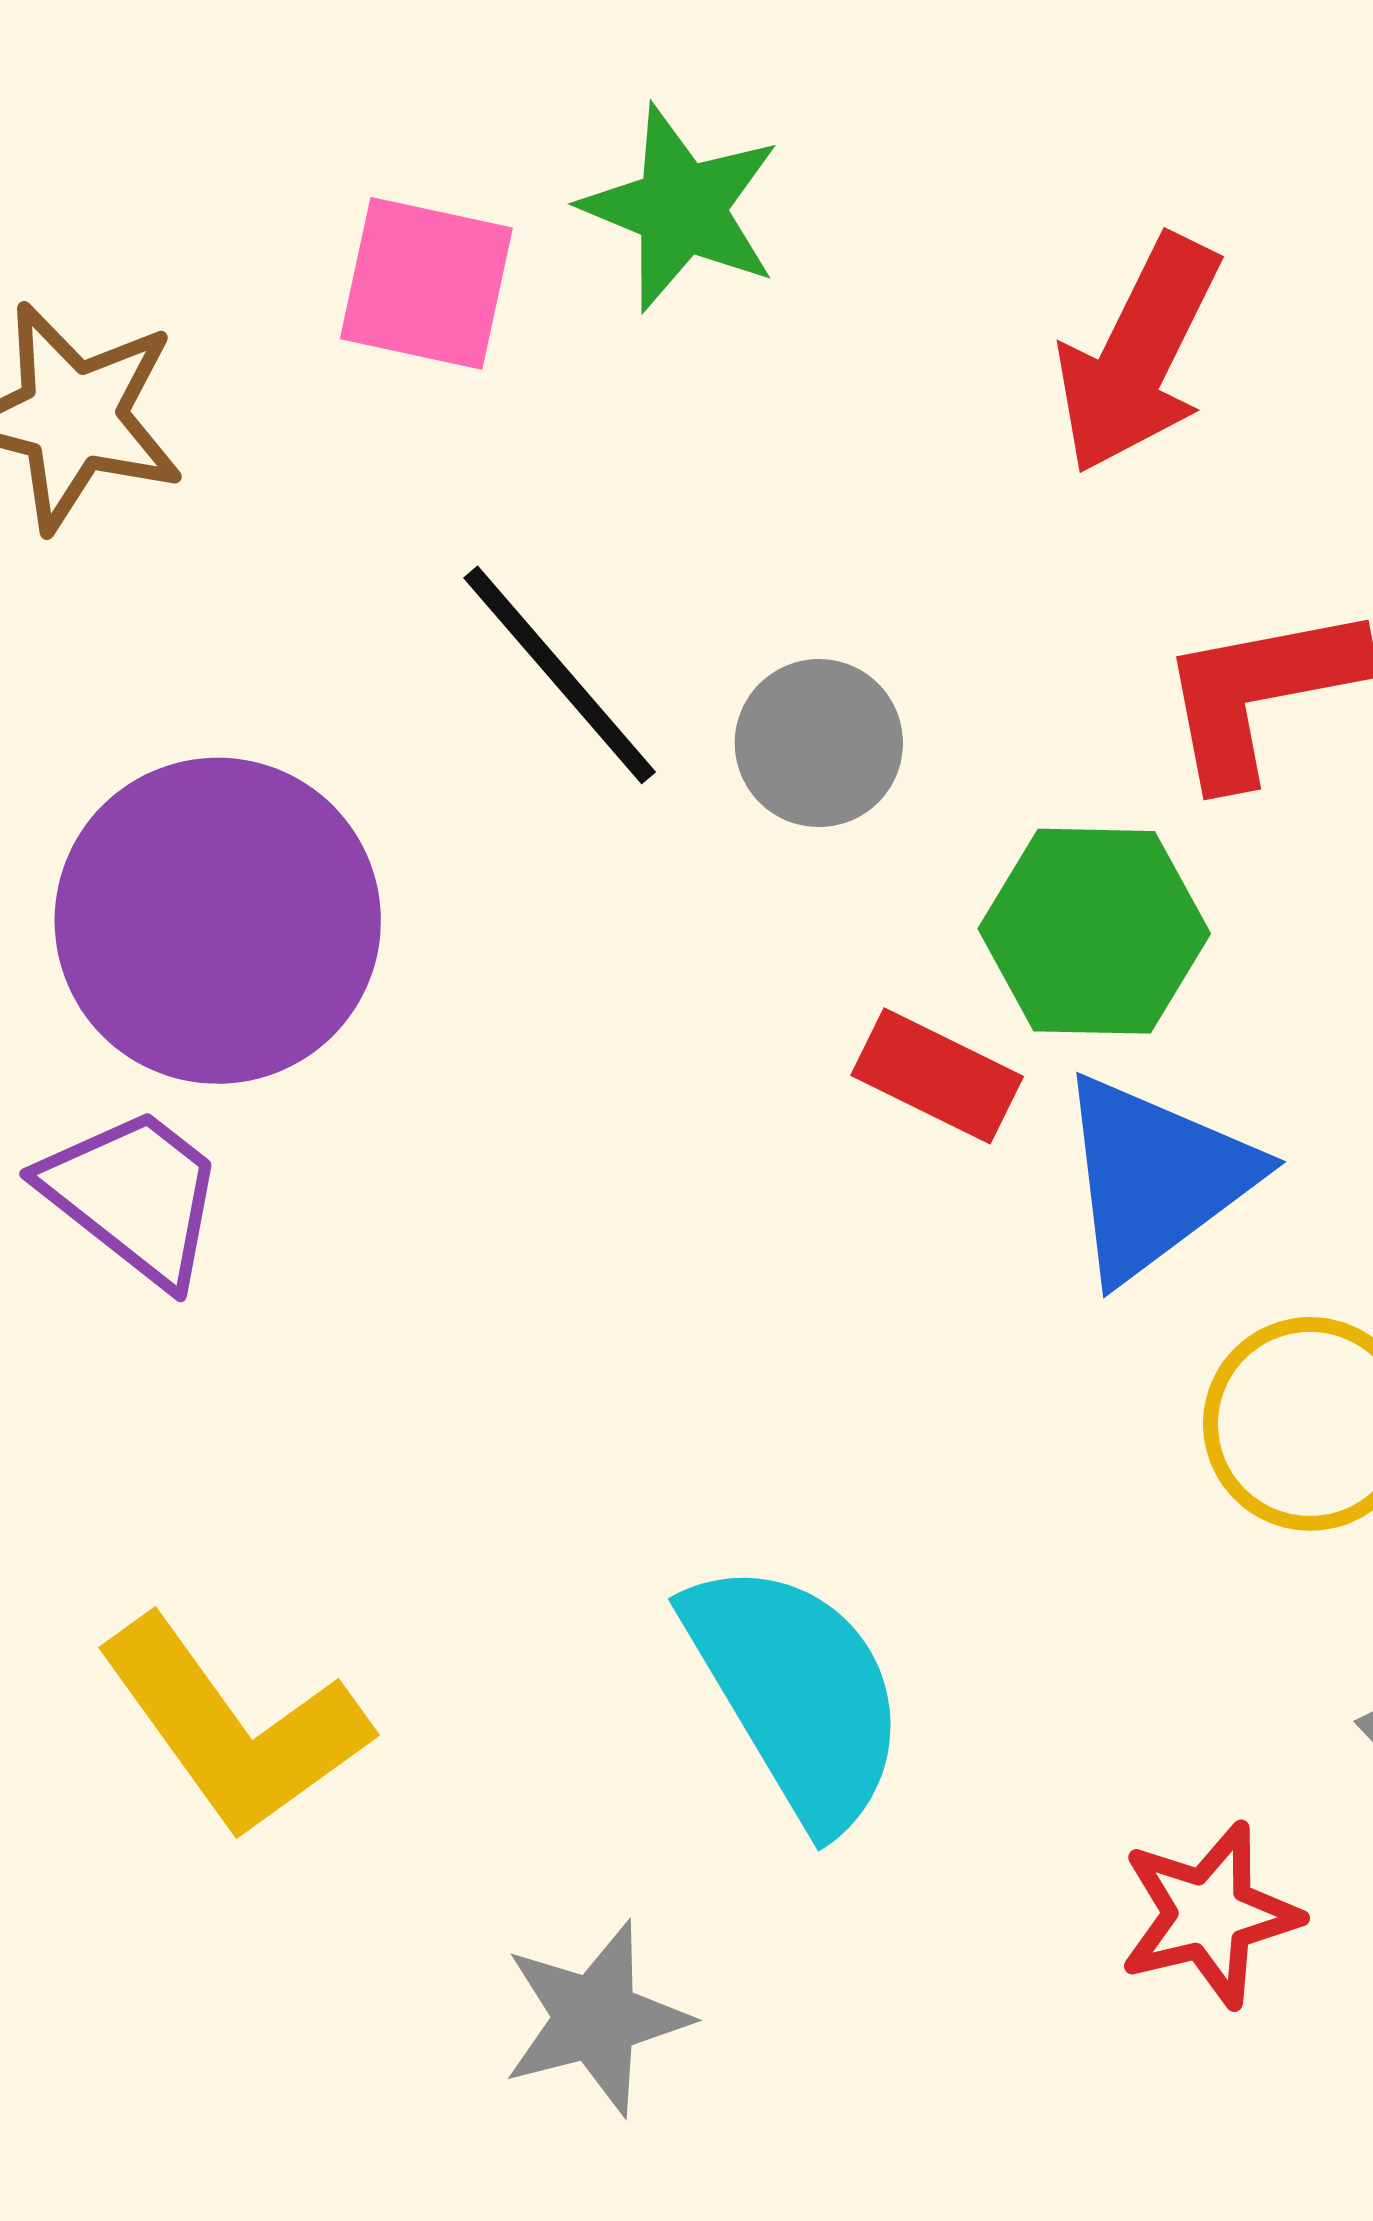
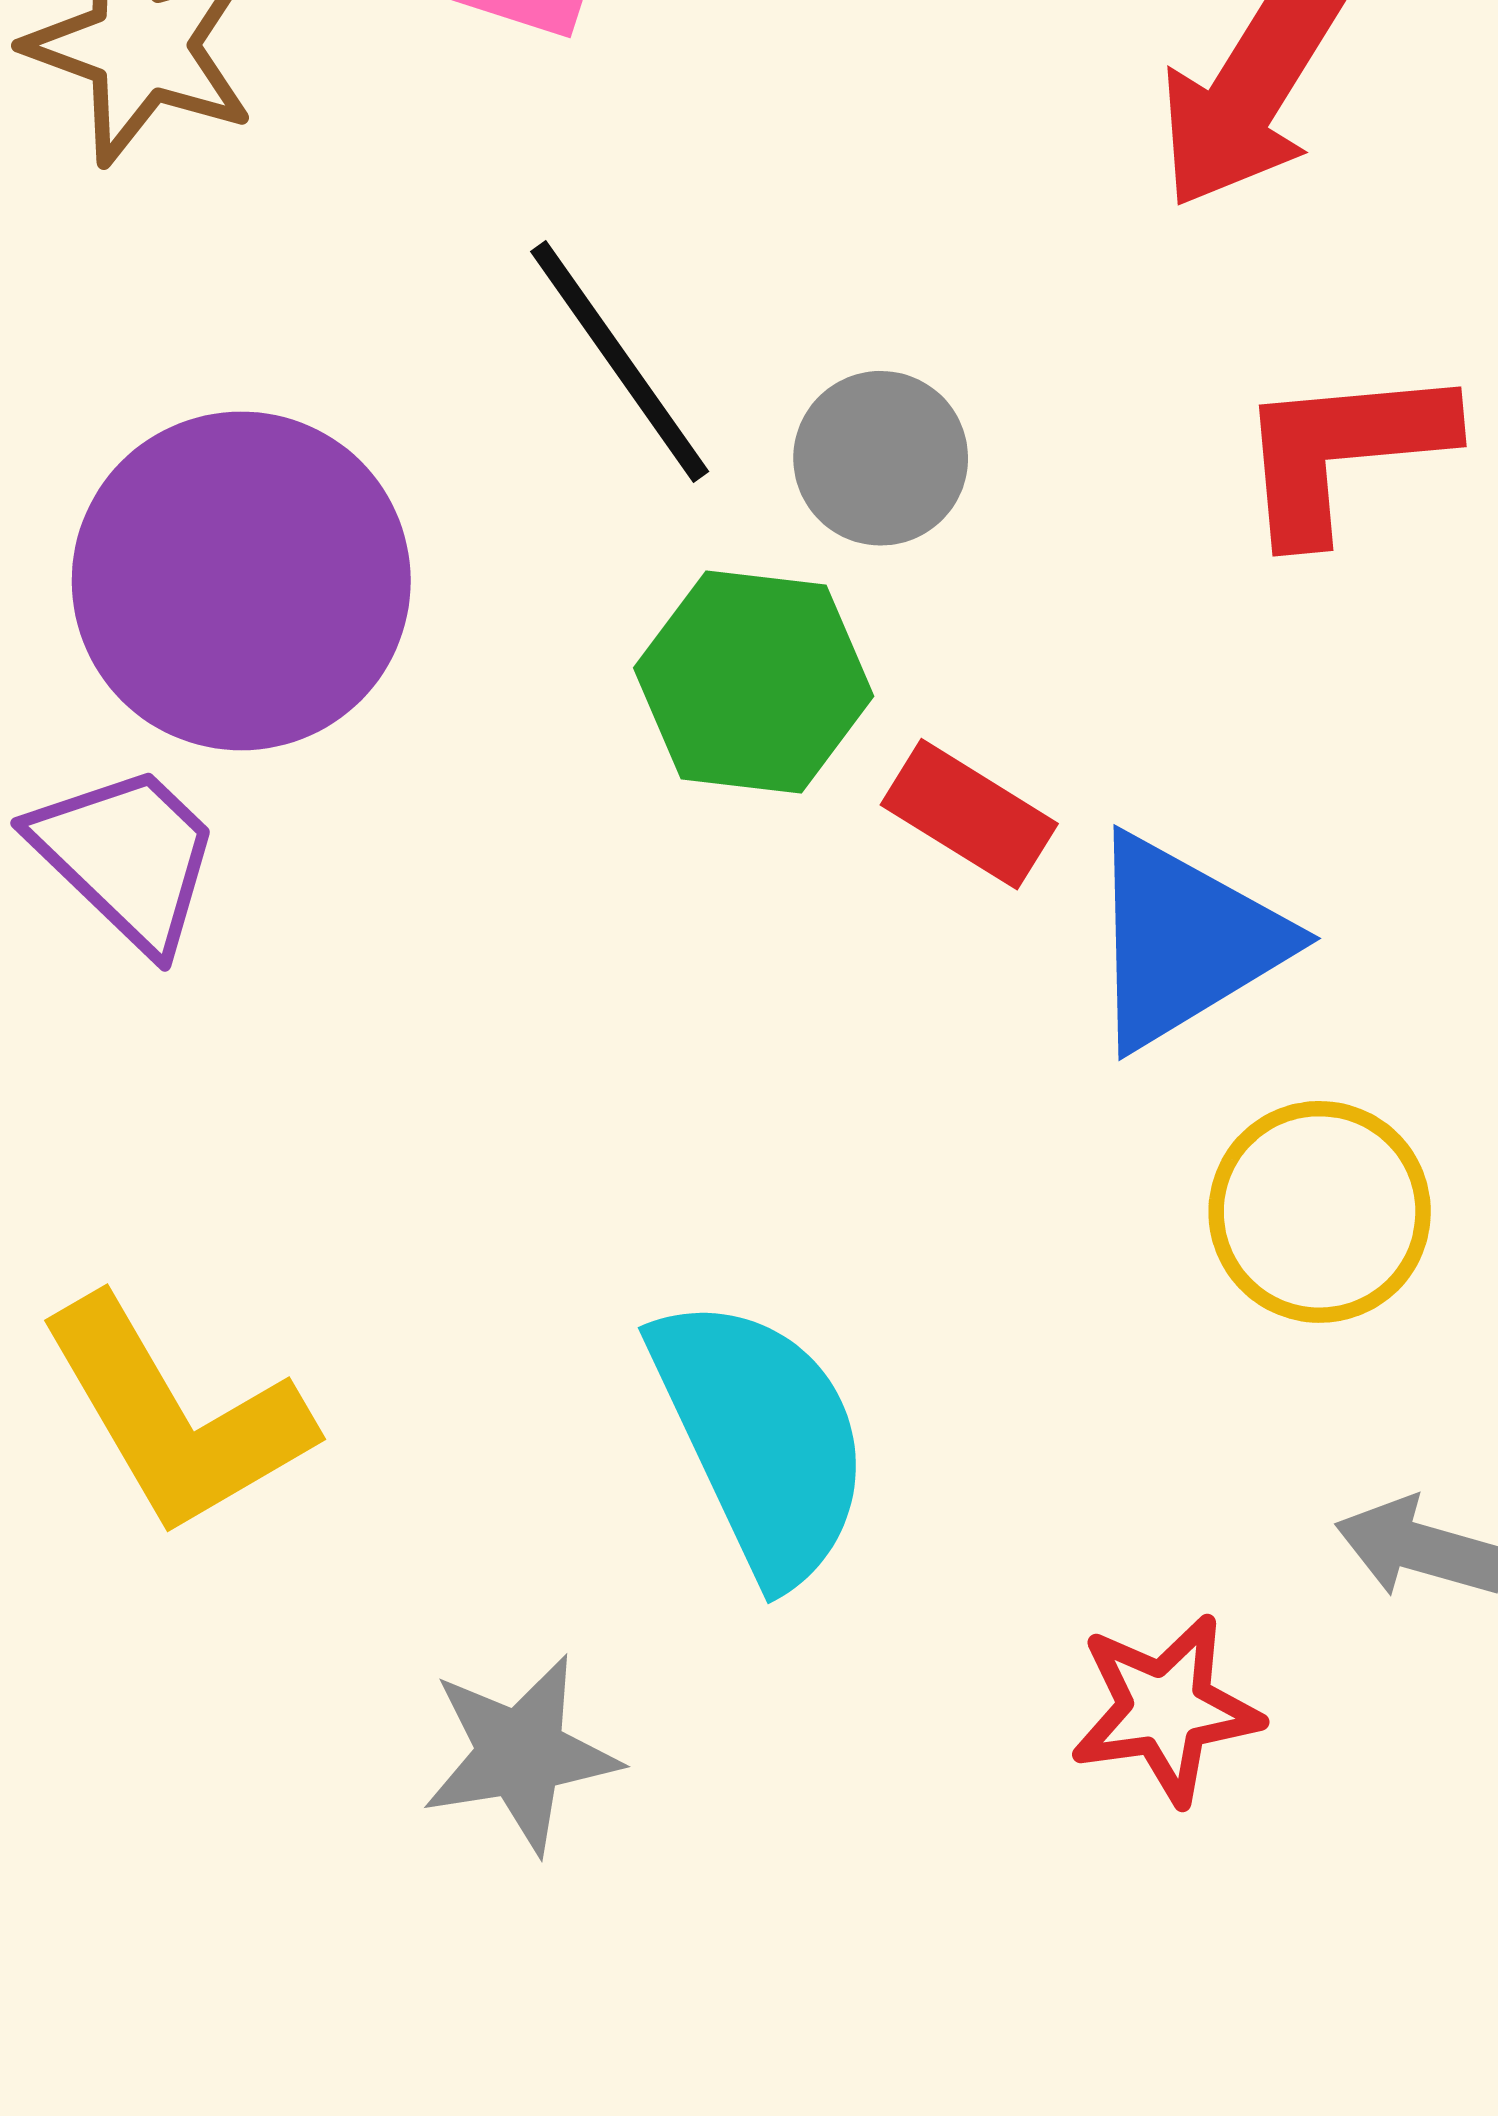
green hexagon: (1094, 931) -> (754, 682), moved

